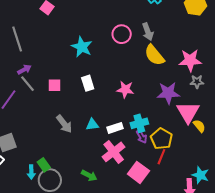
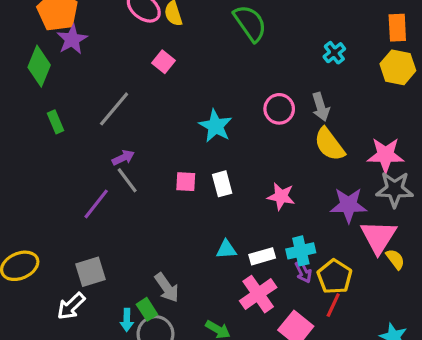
gray line: (17, 39) -> (114, 109), turned 55
gray star: (197, 82) -> (395, 189), size x1.6
pink square: (54, 85) -> (186, 182), moved
gray arrow: (64, 124) -> (167, 288), moved

